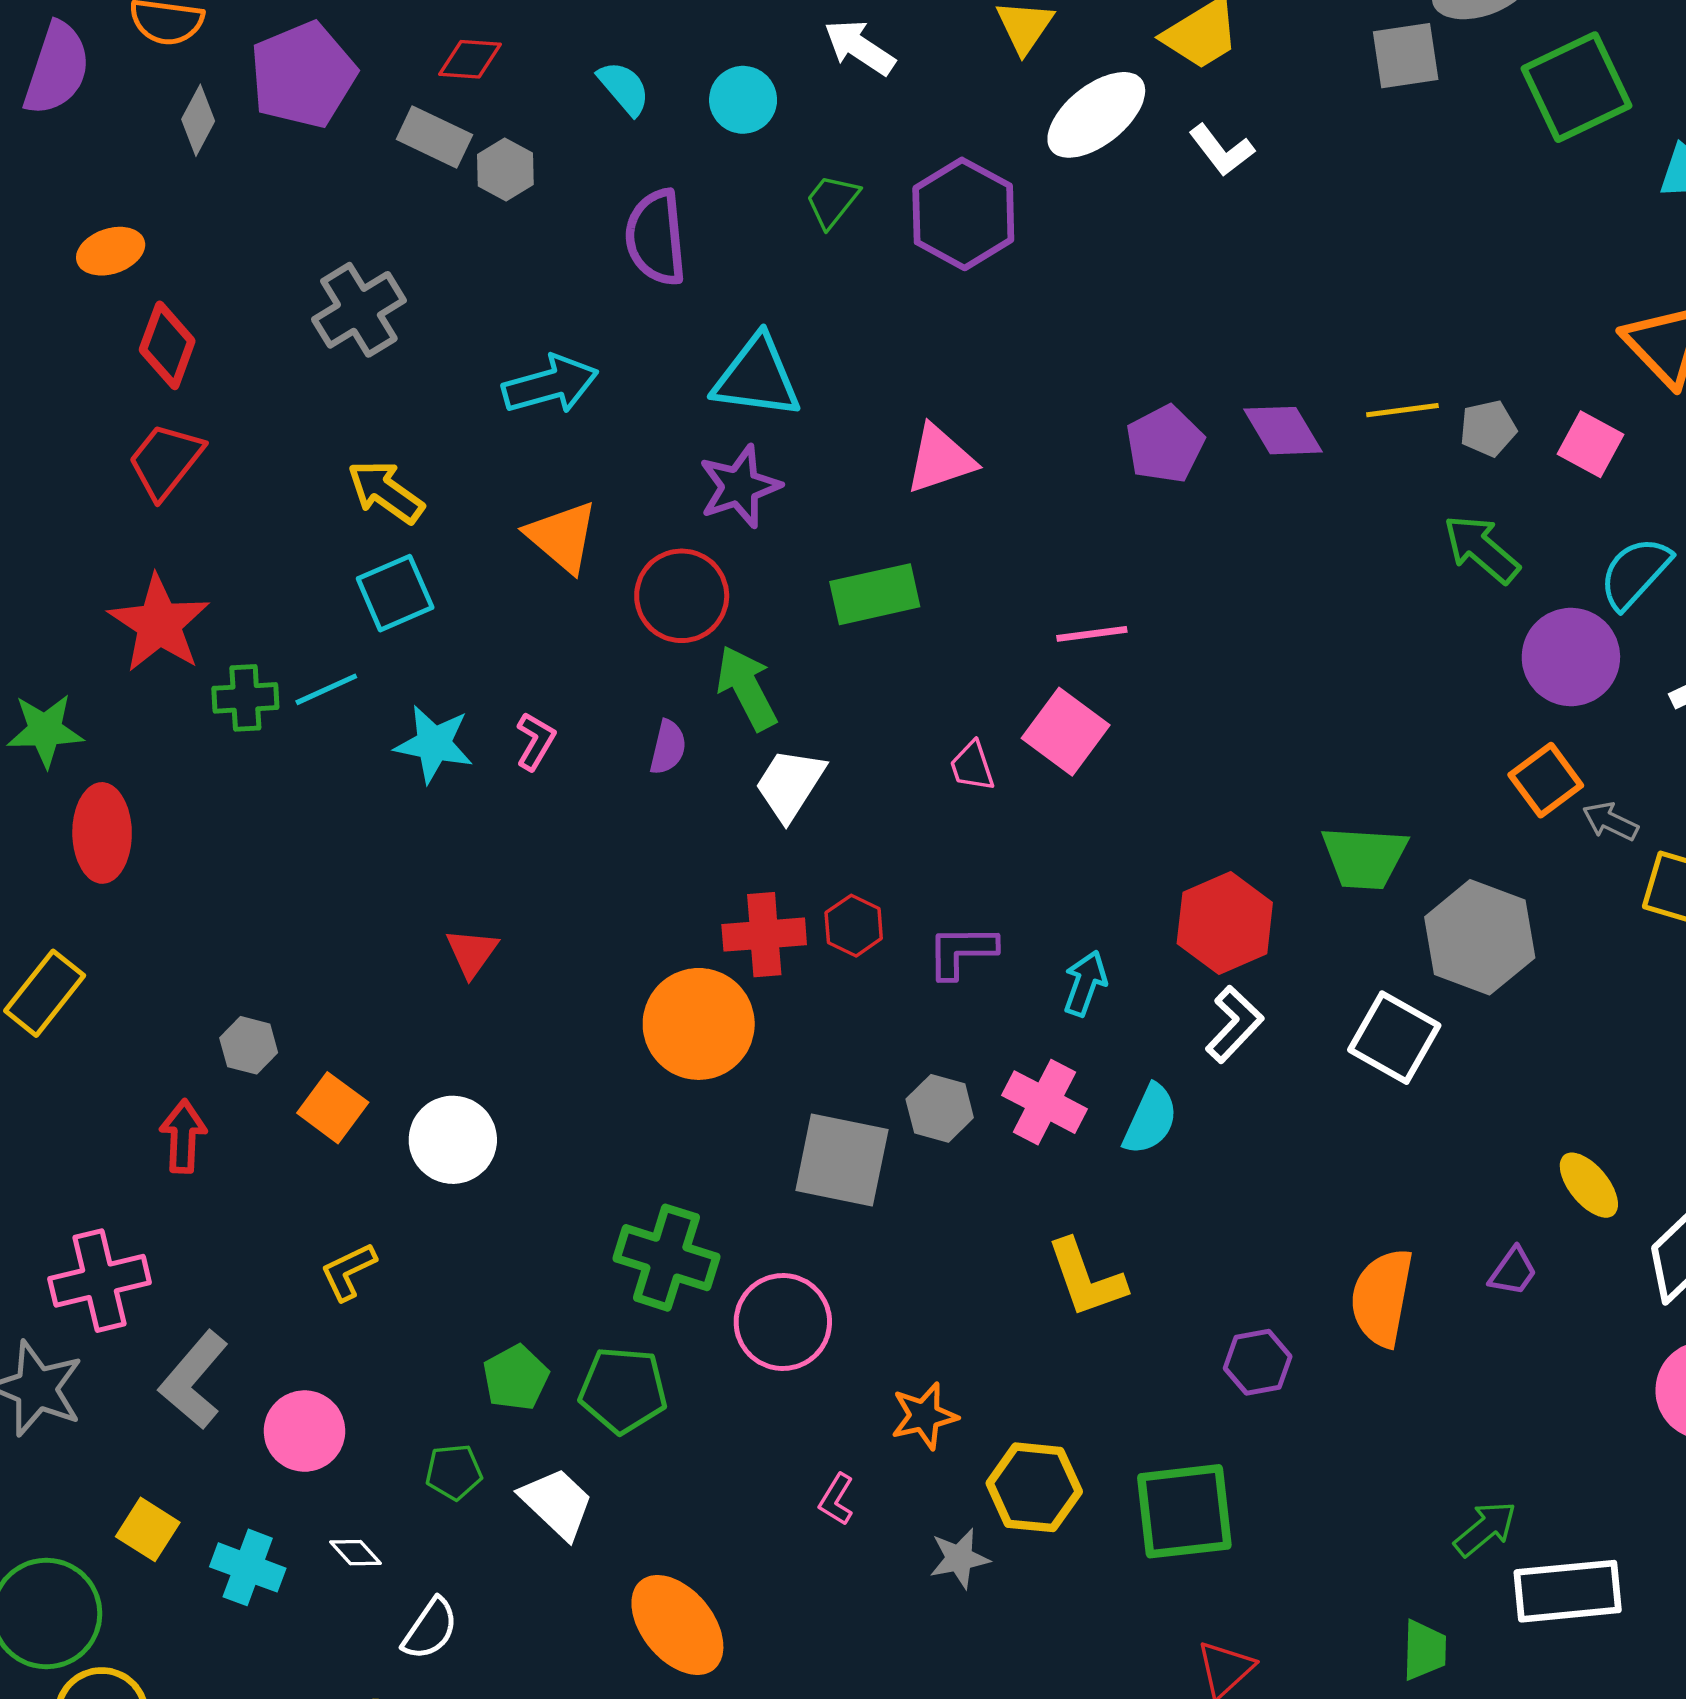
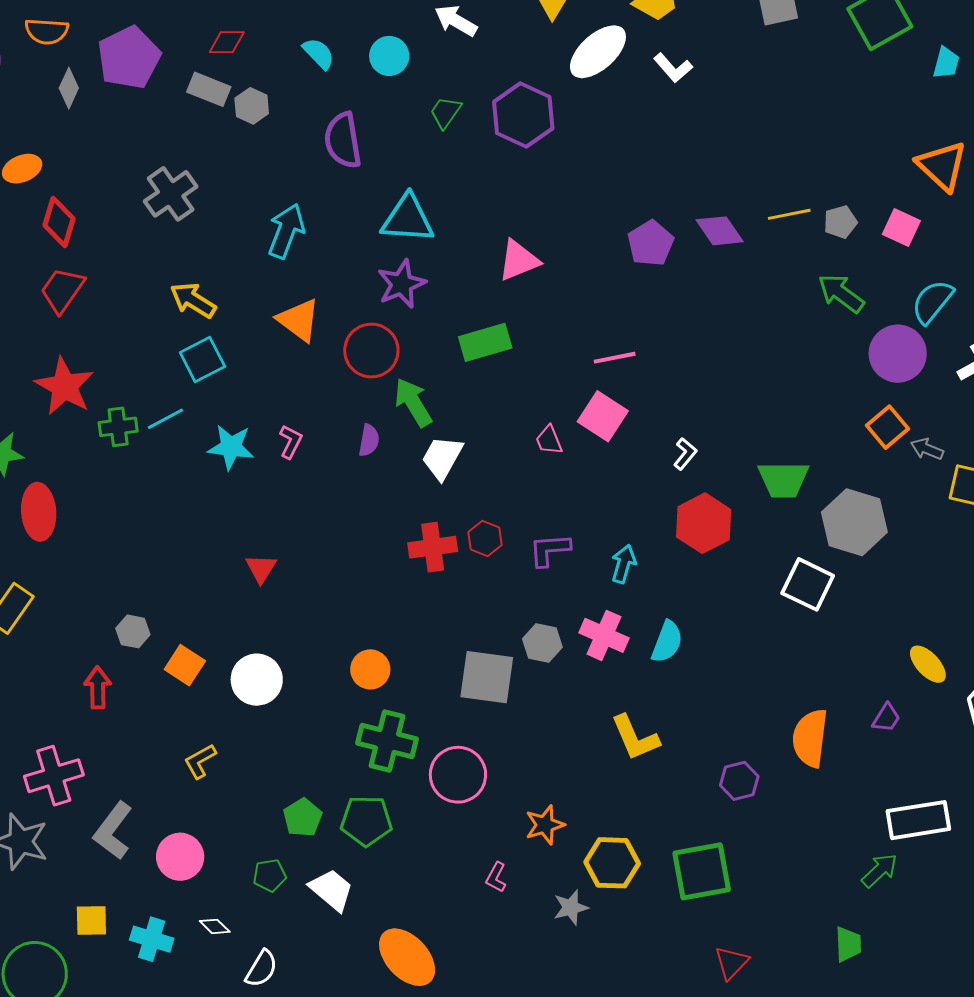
cyan arrow: (550, 385) -> (286, 231), turned -50
orange circle: (699, 1024) -> (370, 669), moved, size x0.6
white L-shape: (1234, 1024) -> (685, 454), moved, size x0.7
yellow square: (148, 1529) -> (91, 920), turned -30
white rectangle: (1568, 1591) -> (918, 820), moved

